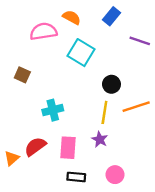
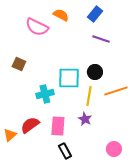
pink semicircle: (43, 31) -> (37, 27), turned -145
purple line: (140, 41) -> (101, 39), moved
cyan square: (81, 53) -> (69, 78), moved, turned -30
pink circle: (115, 175) -> (114, 149), moved
black rectangle: (76, 177) -> (65, 151), turned 56

